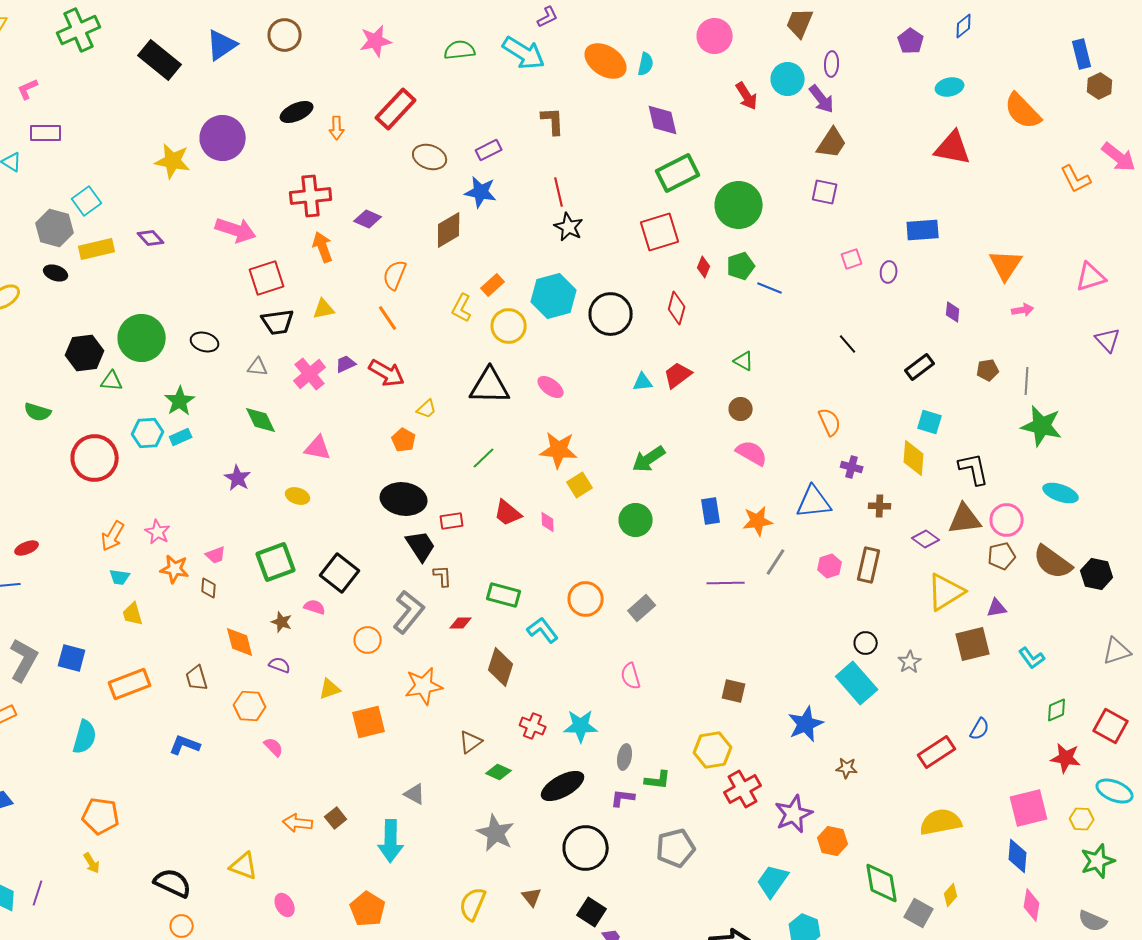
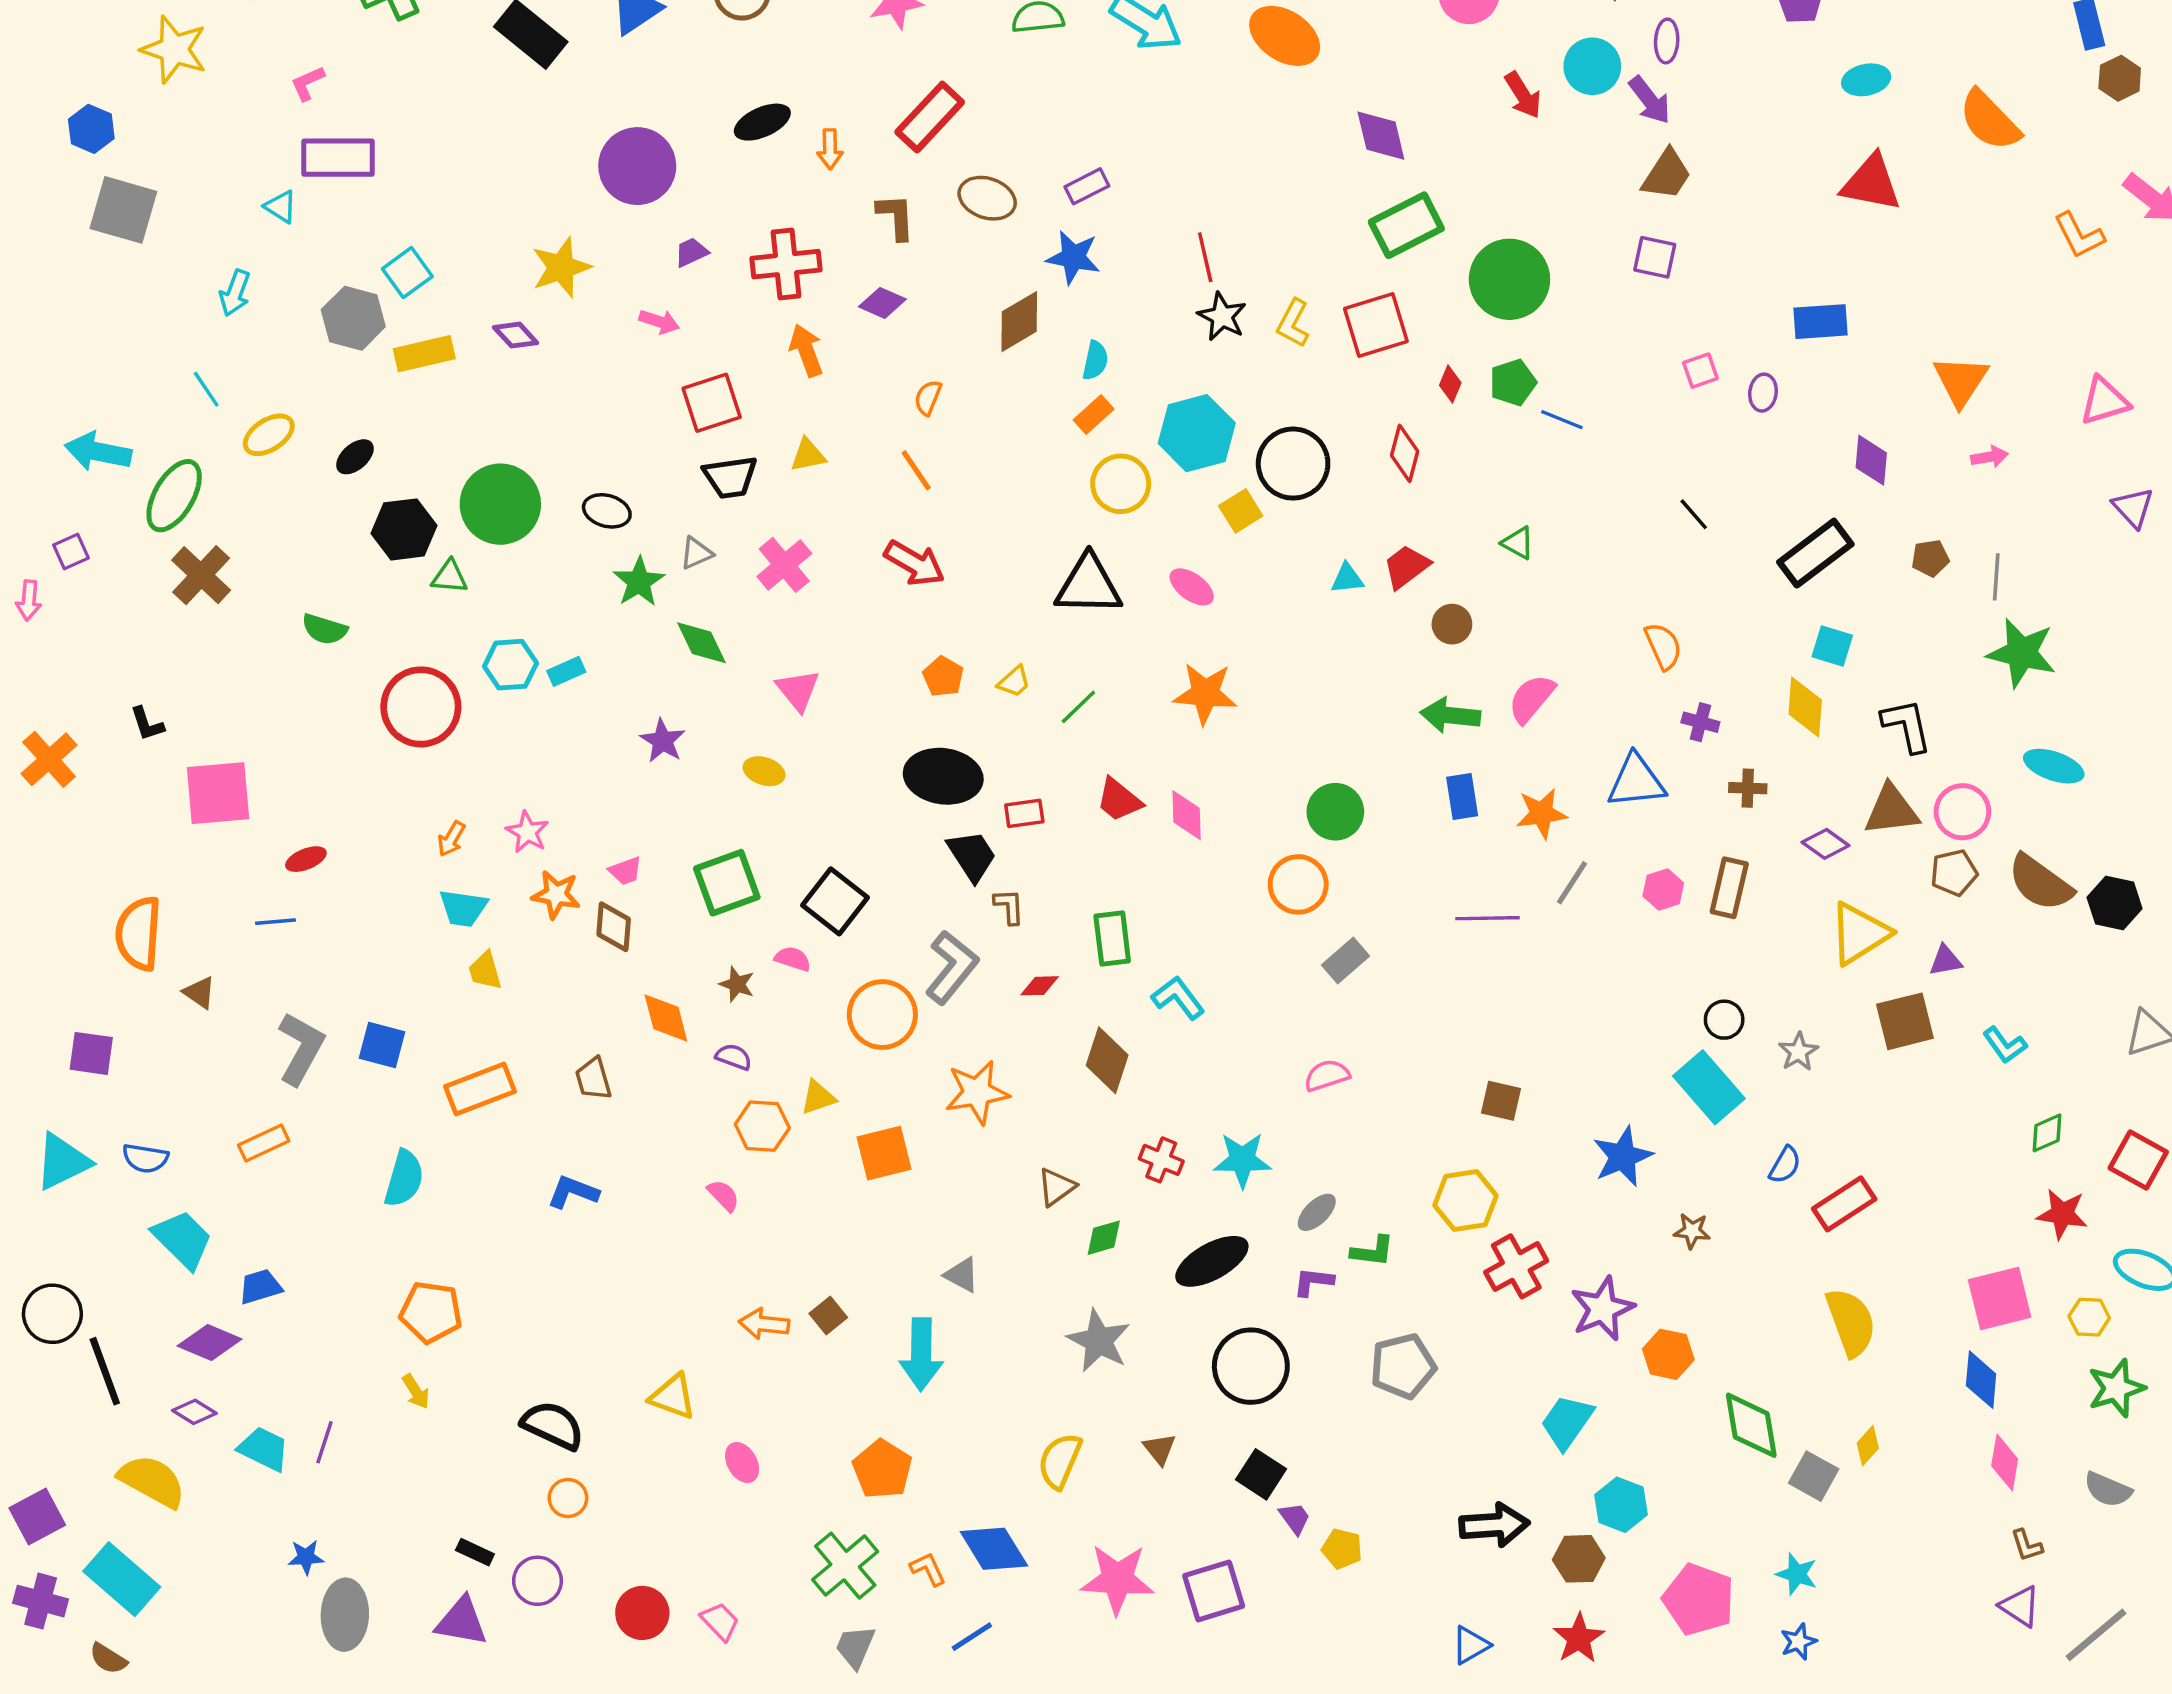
cyan semicircle: (646, 64) -> (1095, 360), moved
brown L-shape: (553, 121) -> (896, 217), moved
purple rectangle: (46, 133) -> (338, 158), size x1.4
yellow star: (173, 161) -> (561, 267), moved, turned -30
pink arrow: (236, 230) -> (659, 322), size x0.6
black ellipse: (56, 273) -> (355, 457), moved, turned -60
orange semicircle: (395, 275) -> (928, 398), size x0.7
yellow L-shape: (462, 308) -> (1293, 323), moved
purple diamond: (953, 312) -> (1871, 460), size x1.4
purple trapezoid: (346, 364) -> (691, 252), moved
gray triangle: (258, 367) -> (696, 553), turned -30
black rectangle: (920, 367) -> (1815, 553), size x1.5
green star: (180, 401) -> (639, 582), moved
yellow trapezoid: (427, 409) -> (1014, 682), moved
brown circle: (741, 409) -> (1452, 624), moved
pink triangle: (318, 448) -> (798, 690), turned 40
pink semicircle: (752, 453) -> (1531, 698), turned -80
green arrow: (649, 459) -> (1450, 715), moved, turned 40
yellow square: (580, 485) -> (1241, 511), moved
pink diamond: (548, 522) -> (1187, 815), size x1.4
orange arrow: (113, 536) -> (451, 839), size x0.7
cyan trapezoid: (120, 577) -> (463, 908), size x1.4
brown diamond: (209, 588) -> (614, 927), size x1.4
green rectangle: (504, 595) -> (1112, 939), turned 68
orange circle: (586, 599) -> (1298, 884), moved
orange circle: (368, 640) -> (882, 1015), size x1.5
pink semicircle: (631, 676) -> (1327, 1075), turned 88
orange hexagon: (250, 706) -> (762, 1126), moved
blue semicircle: (980, 729) -> (1785, 1165), moved
gray ellipse: (625, 757) -> (1317, 1212), turned 35
green diamond: (499, 772) -> (1104, 1238), turned -40
yellow semicircle: (941, 822) -> (1851, 1322), turned 81

